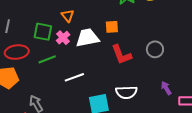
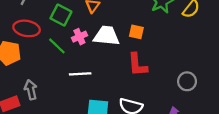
pink cross: (63, 38) -> (79, 37), moved
gray circle: (155, 49) -> (187, 81), moved
green line: (47, 59) -> (57, 46), turned 48

